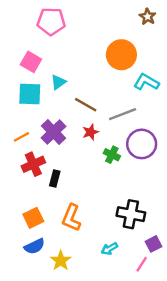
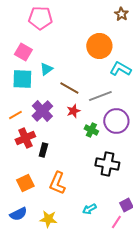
black cross: (131, 214) -> (107, 164), moved
blue semicircle: (35, 246) -> (18, 214), moved
yellow star: (61, 261) -> (48, 219), turned -30

